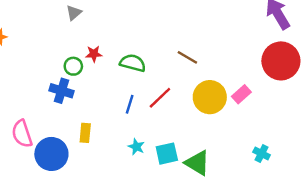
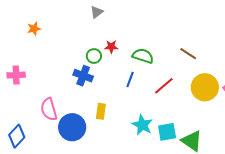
blue line: (130, 104) -> (130, 79), moved
cyan star: (136, 147) -> (142, 125), size x1.5

